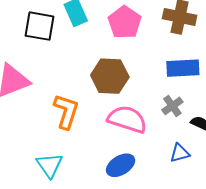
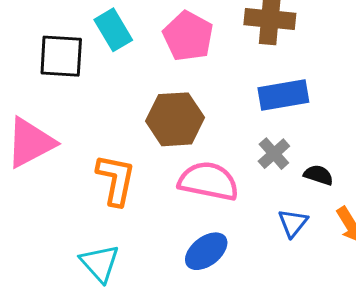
blue triangle: (180, 153) -> (293, 223), turned -30

